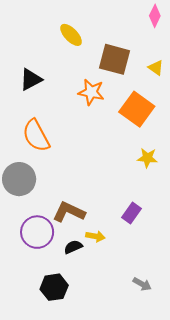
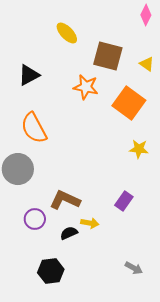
purple circle: (37, 232) -> (35, 219), size x0.7

